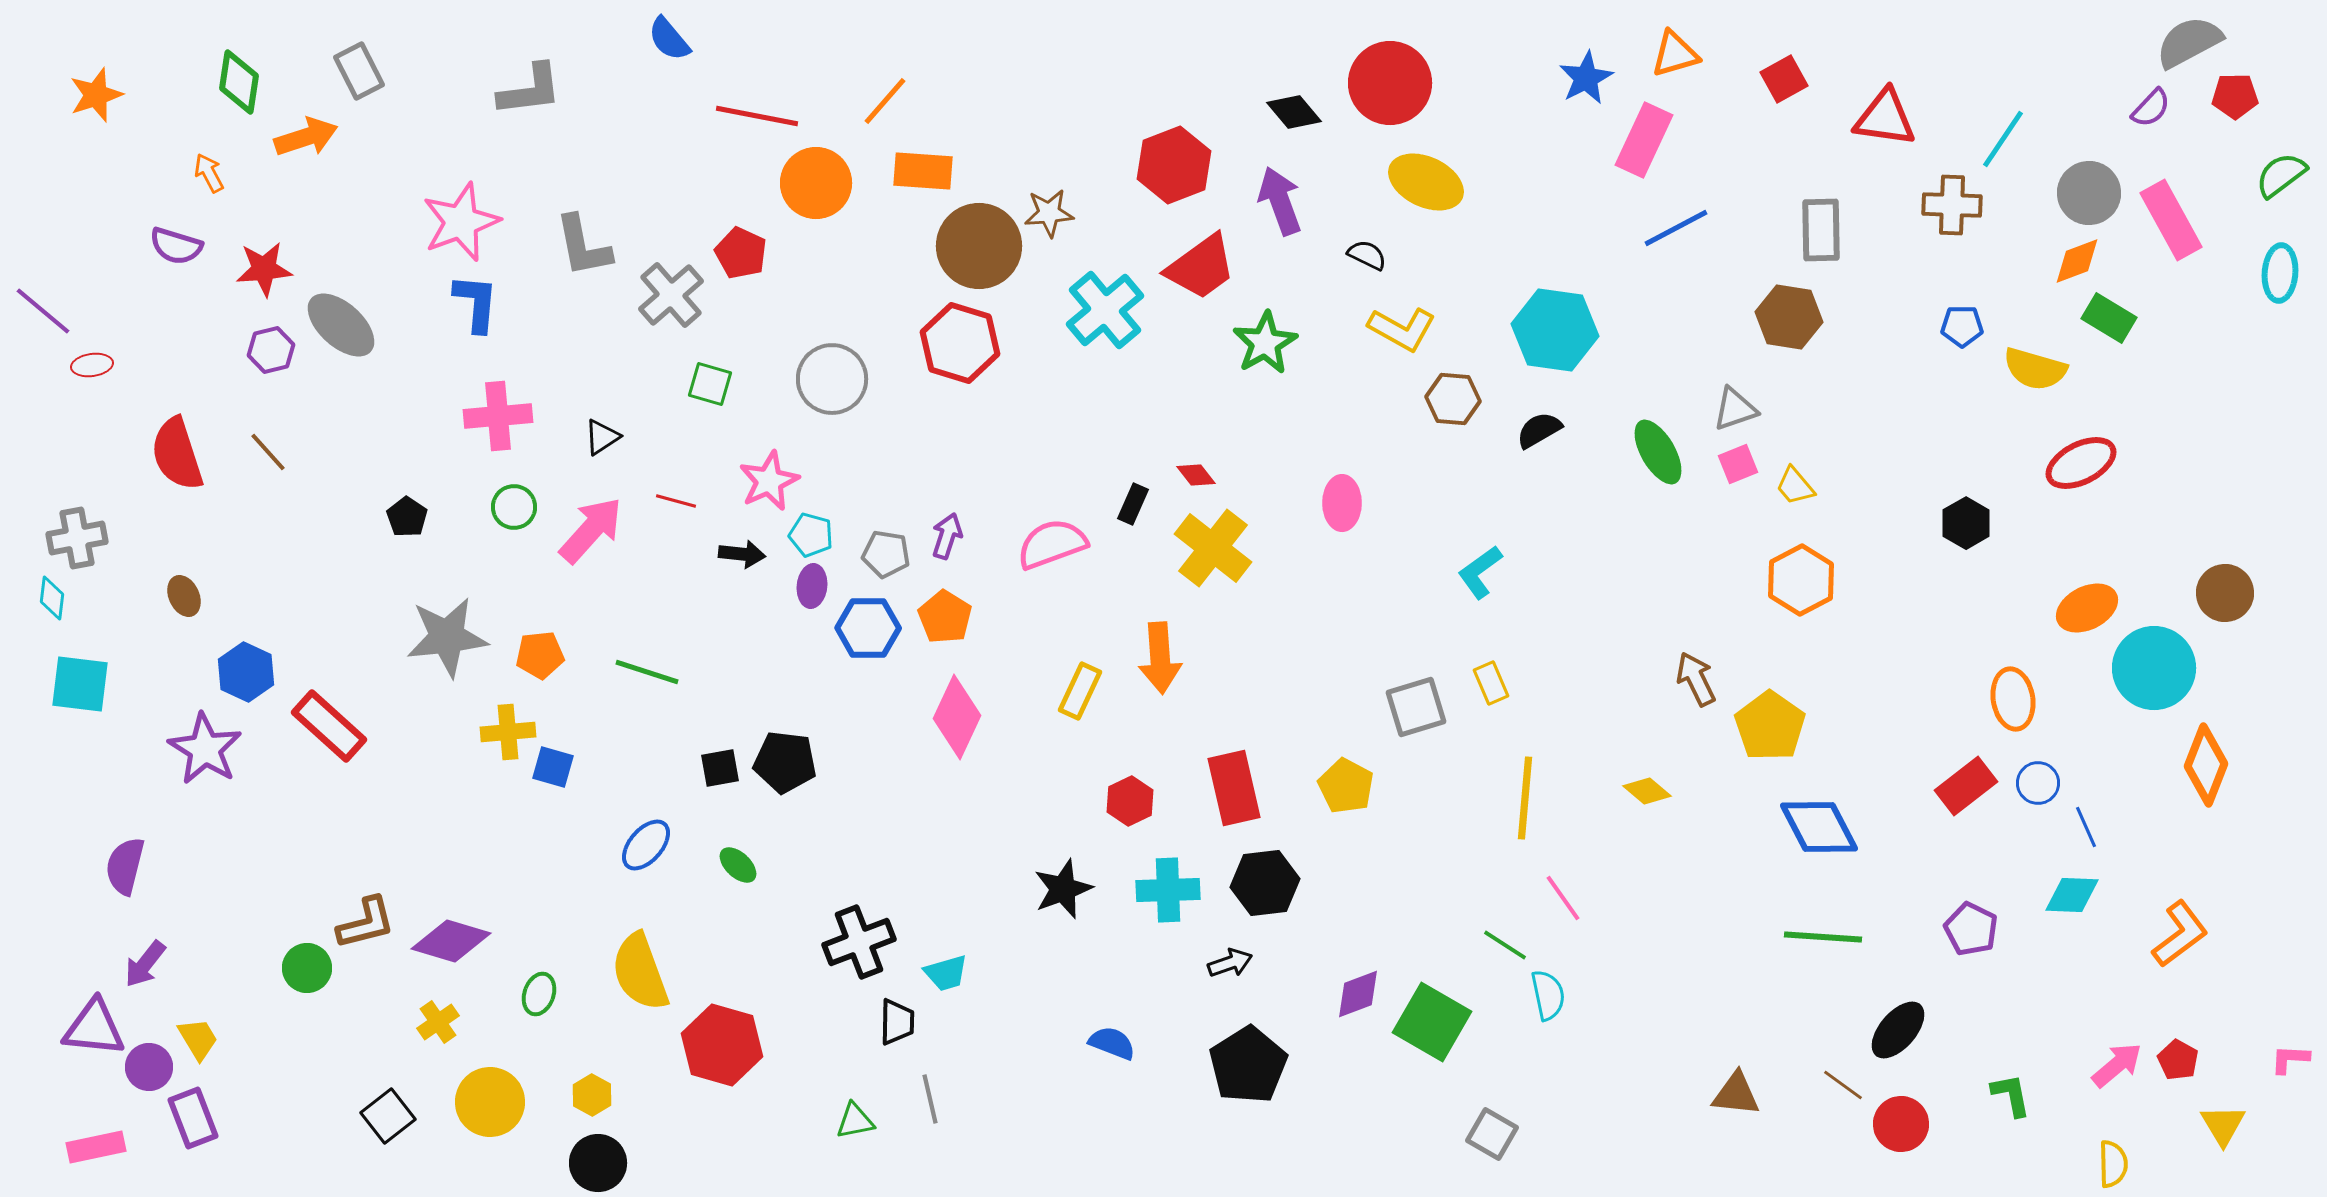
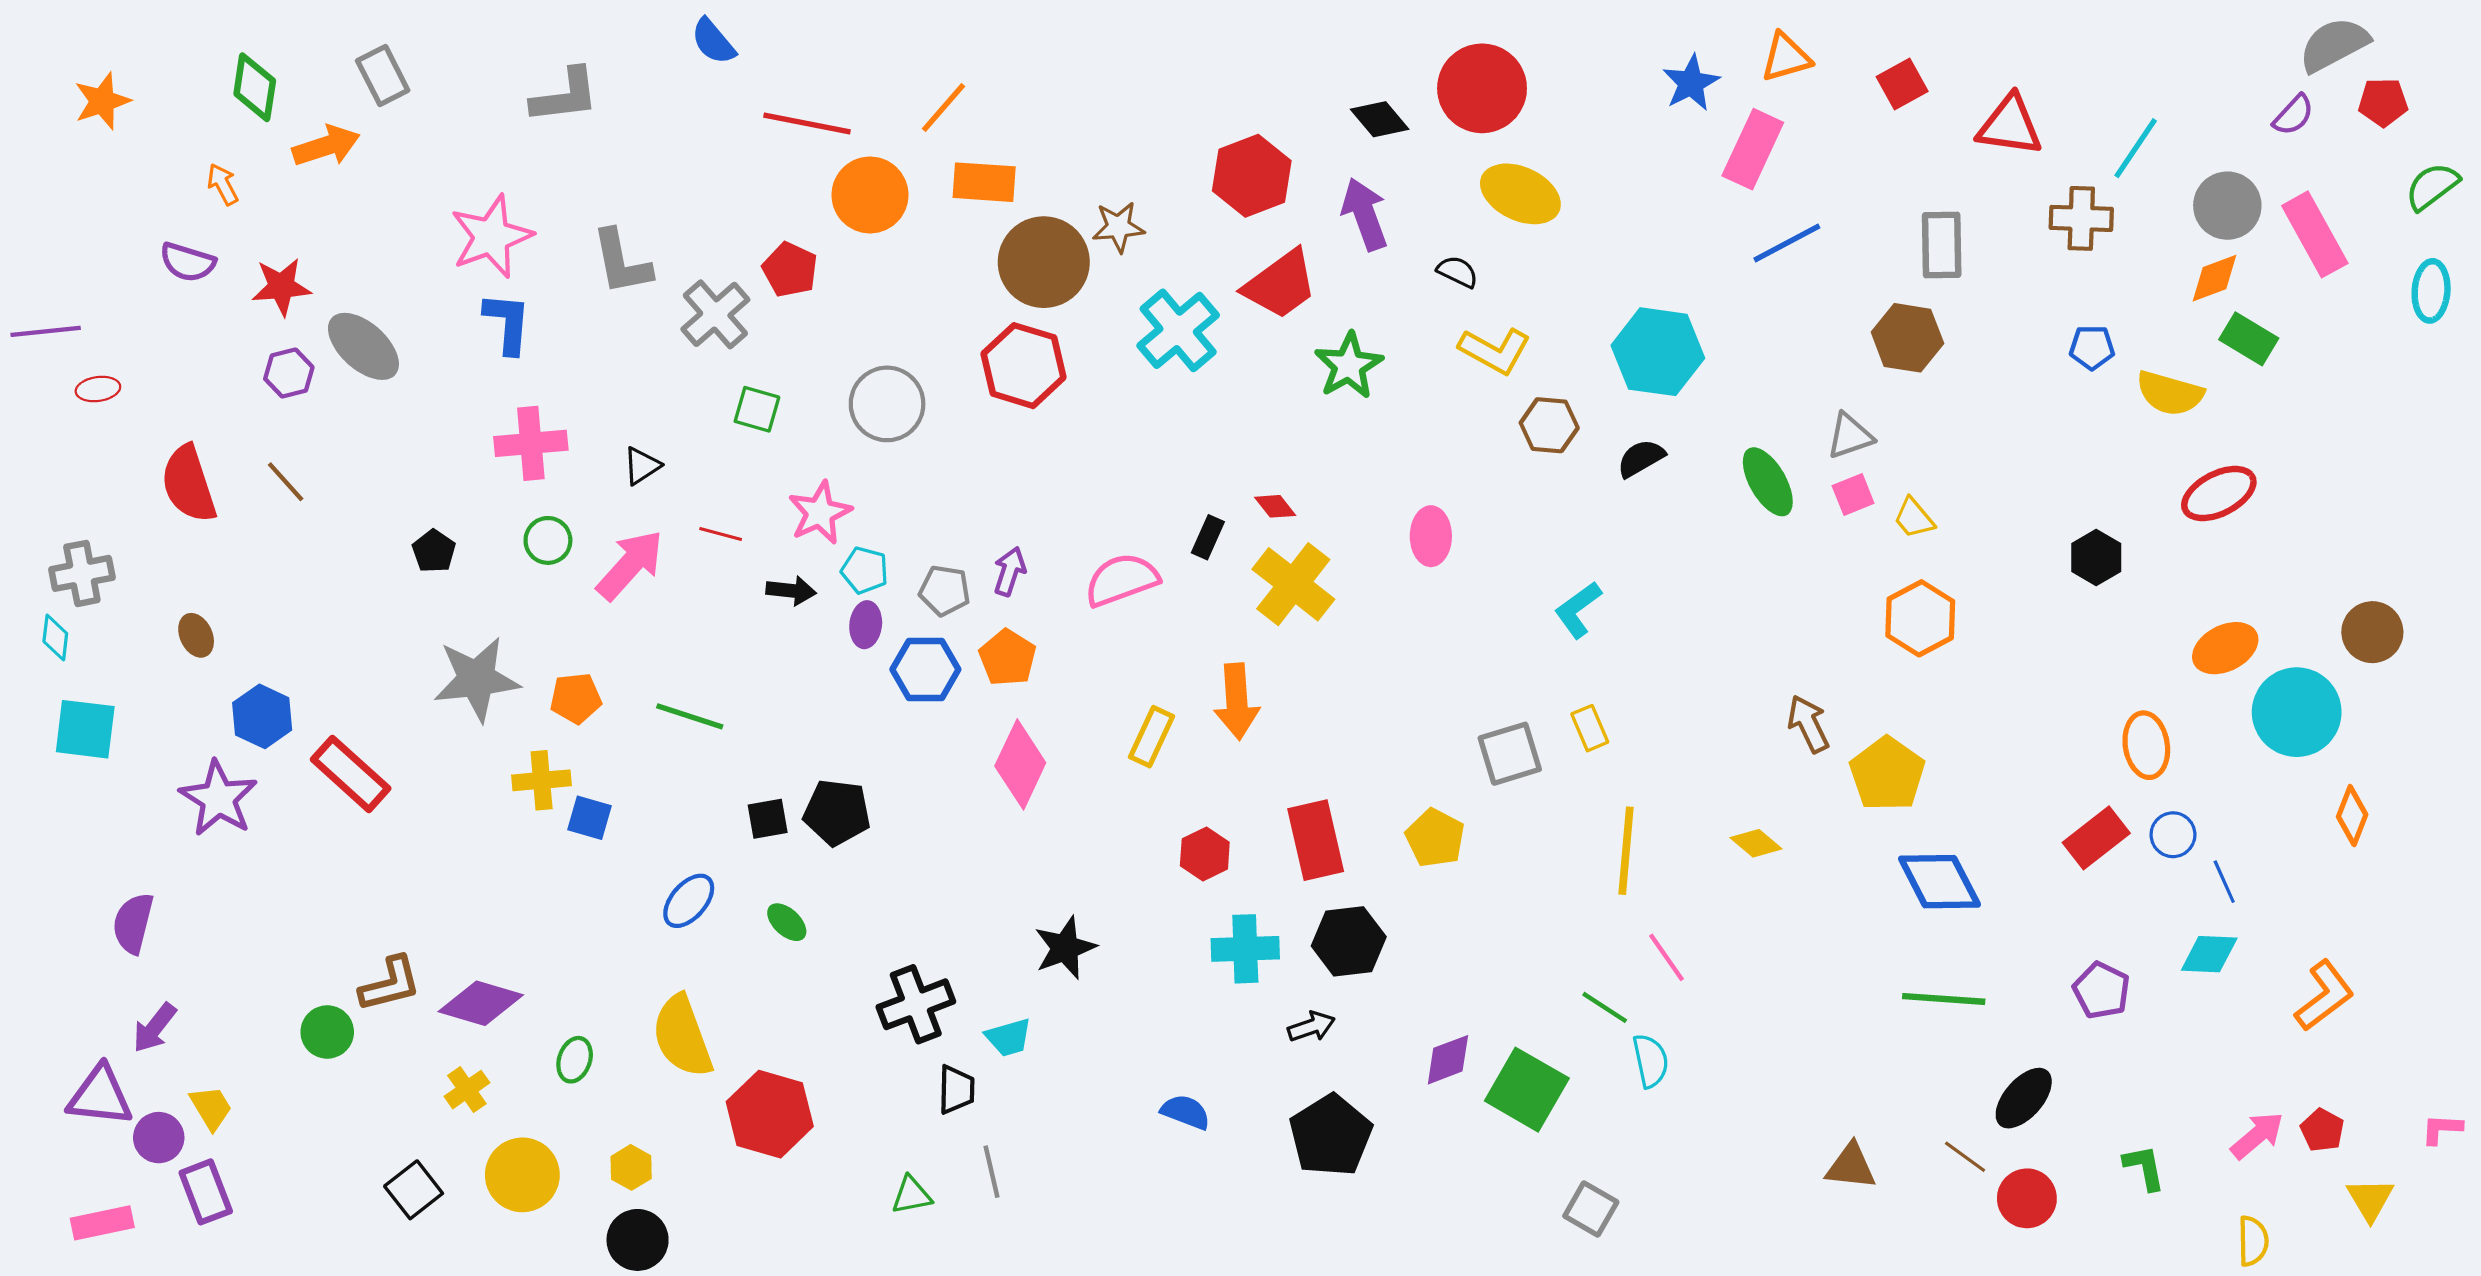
purple line: (43, 311) -> (46, 331), turned -46
orange diamond: (2206, 765) -> (2352, 816), size x0.7
black star: (1063, 889) -> (1065, 948), moved

